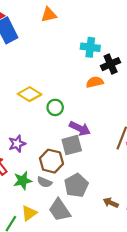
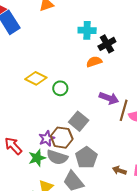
purple arrow: (80, 128) -> (109, 98), moved
purple star: (17, 144) -> (47, 138), moved
gray square: (72, 145) -> (79, 121), turned -30
gray semicircle: (45, 182) -> (57, 157), size x1.5

